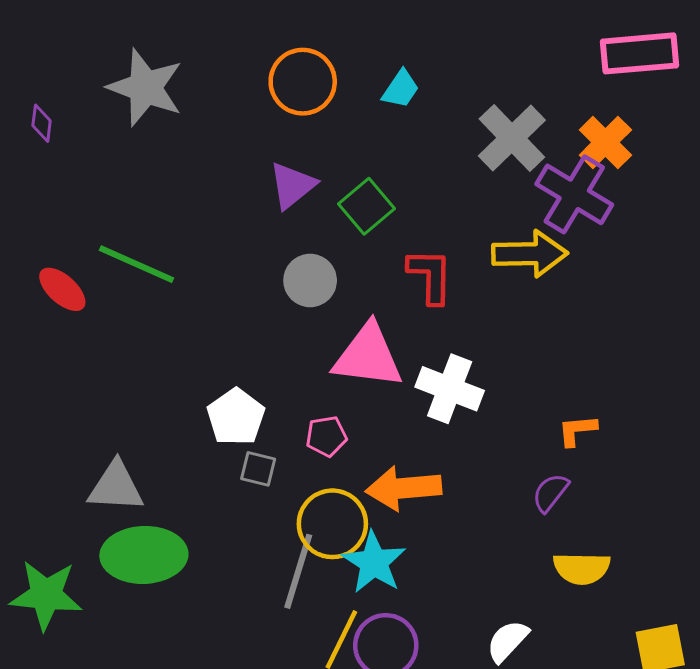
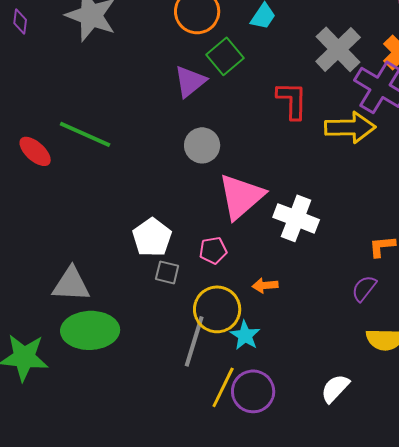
purple diamond: (42, 123) -> (20, 21), moved
green square: (366, 206) -> (225, 56), moved
red L-shape: (430, 276) -> (292, 100), moved
pink triangle: (368, 356) -> (241, 196), turned -48
orange arrow: (404, 488) -> (265, 285), size x0.5
cyan star: (374, 562) -> (245, 335), size x0.7

